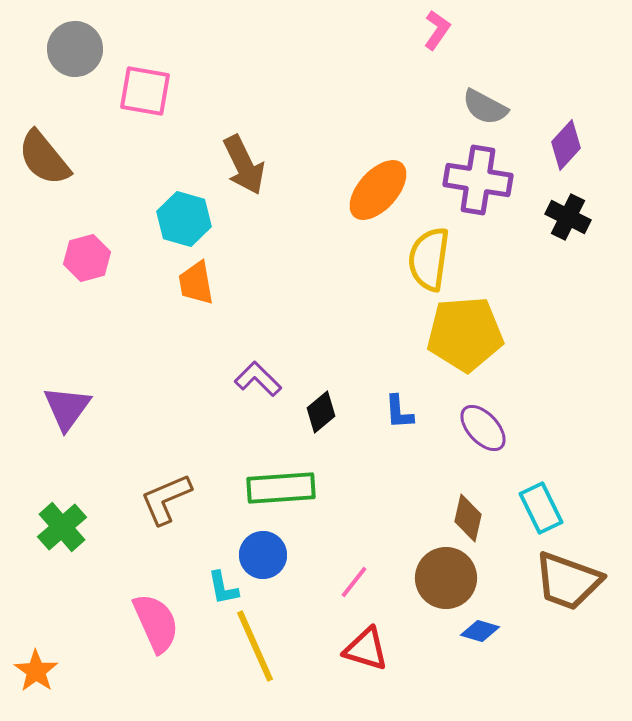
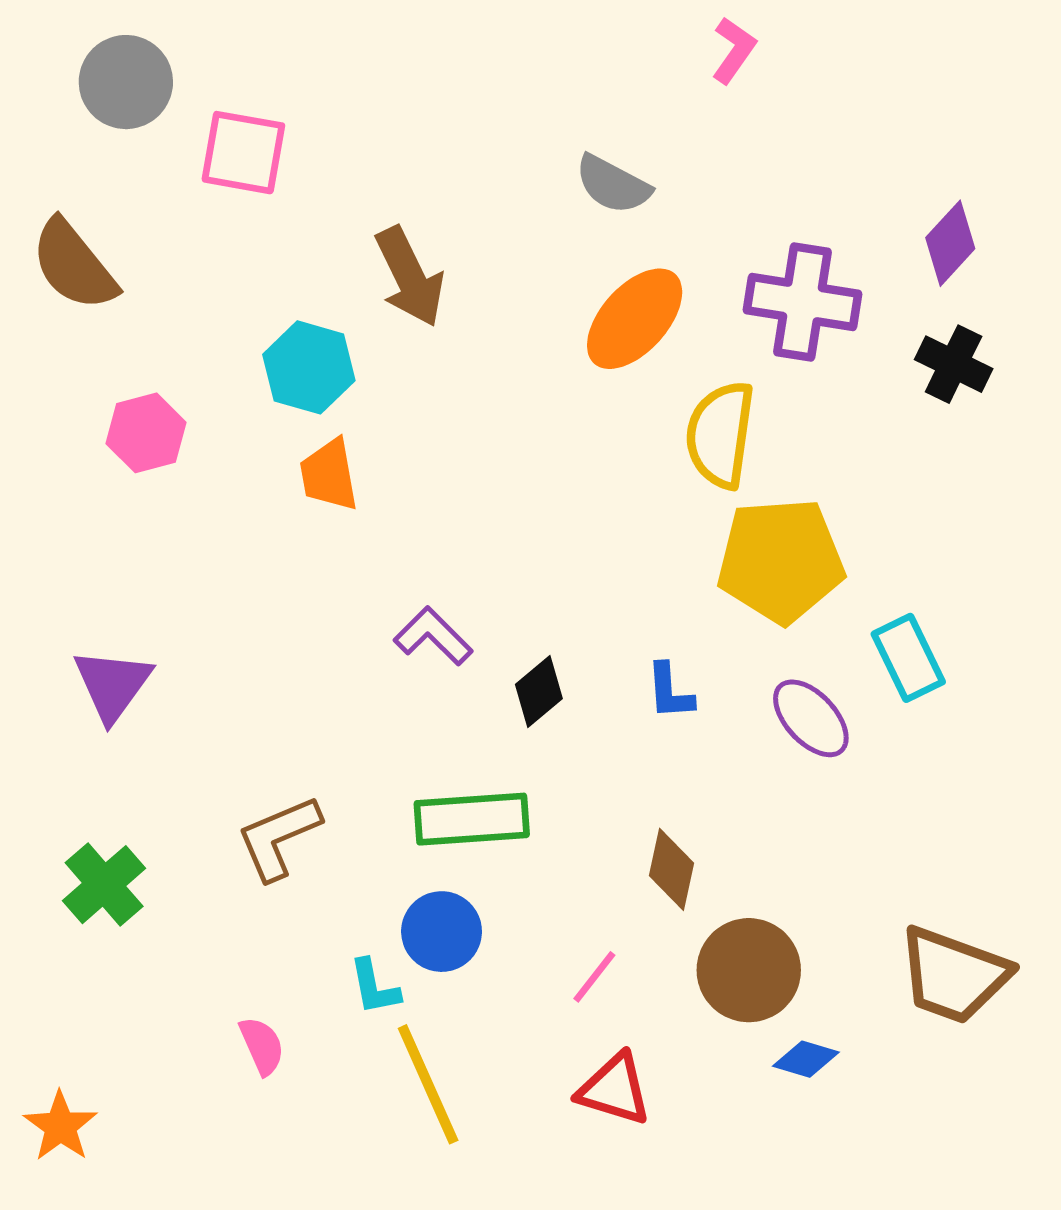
gray semicircle: (485, 107) -> (613, 184), moved
cyan rectangle: (541, 508) -> (908, 658), moved
brown diamond: (468, 518) -> (672, 869), moved
pink semicircle: (156, 623) -> (262, 1046), size x0.6

